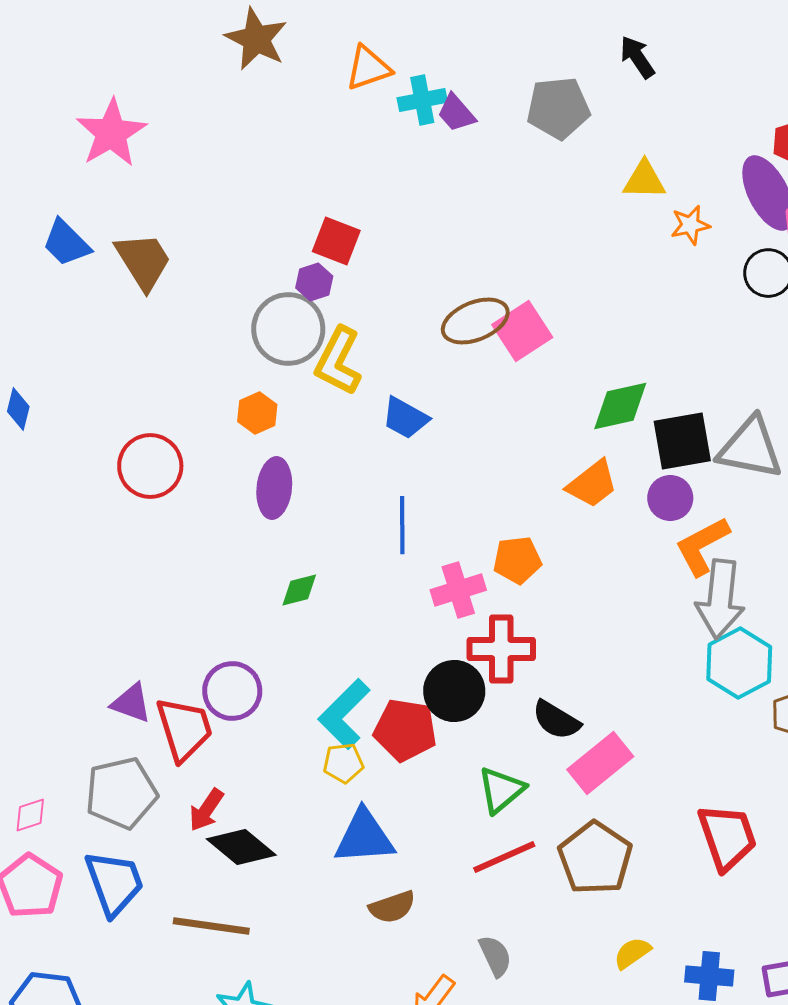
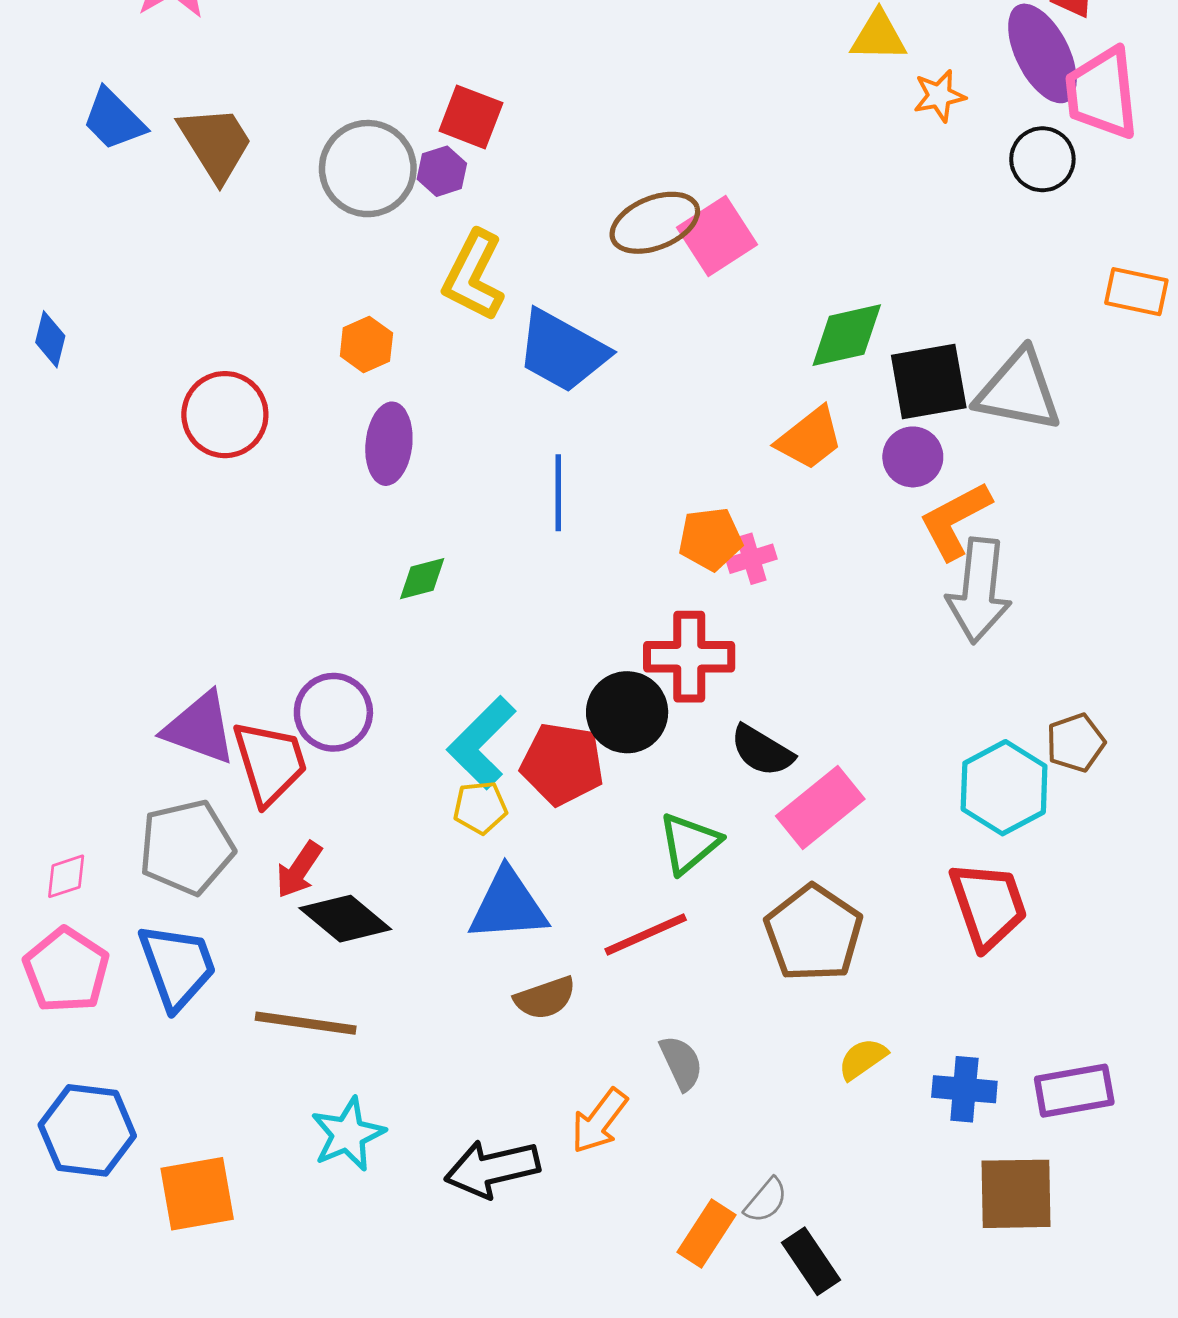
gray circle: (288, 329) -> (368, 169), moved
blue trapezoid: (405, 418) -> (562, 351), size x1.5
pink cross: (458, 590) -> (751, 559), moved, size x0.7
cyan hexagon: (739, 663) -> (1004, 788), moved
purple triangle: (131, 703) -> (200, 728), size x1.4
red line: (504, 857) -> (646, 934), moved

